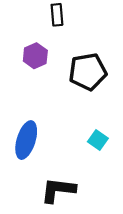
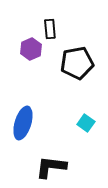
black rectangle: (57, 15) -> (50, 29), moved

